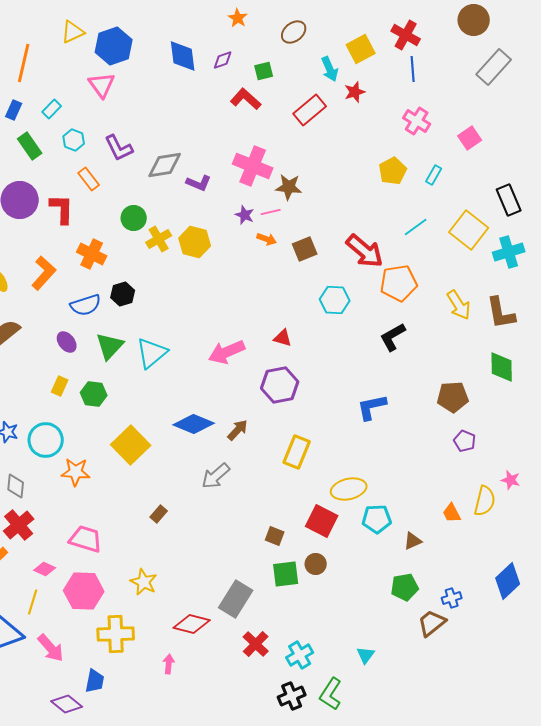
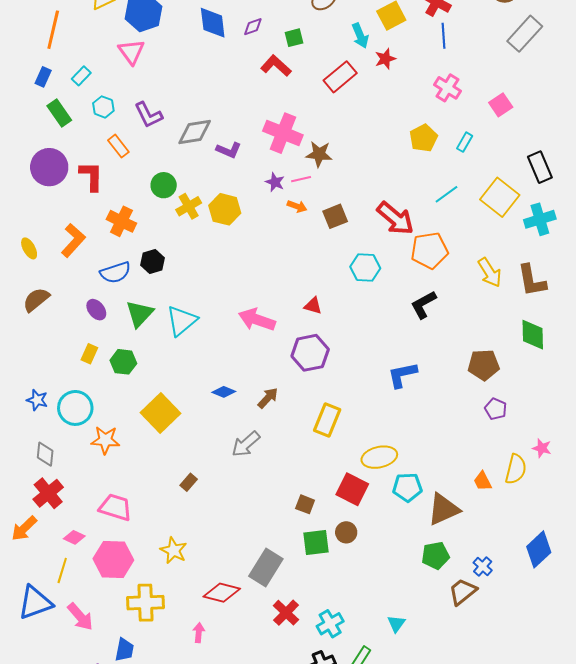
pink arrow: (227, 352) -> (257, 320), turned 42
blue diamond: (194, 424) -> (224, 392), size x0.6
brown triangle: (413, 541) -> (444, 509), size x1.8
blue cross: (452, 598) -> (483, 566), turned -30

